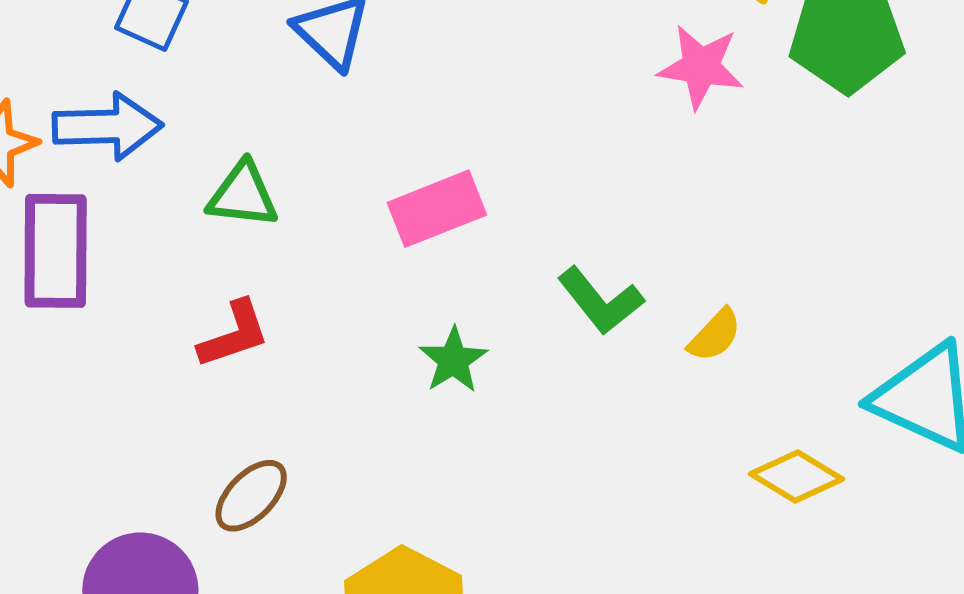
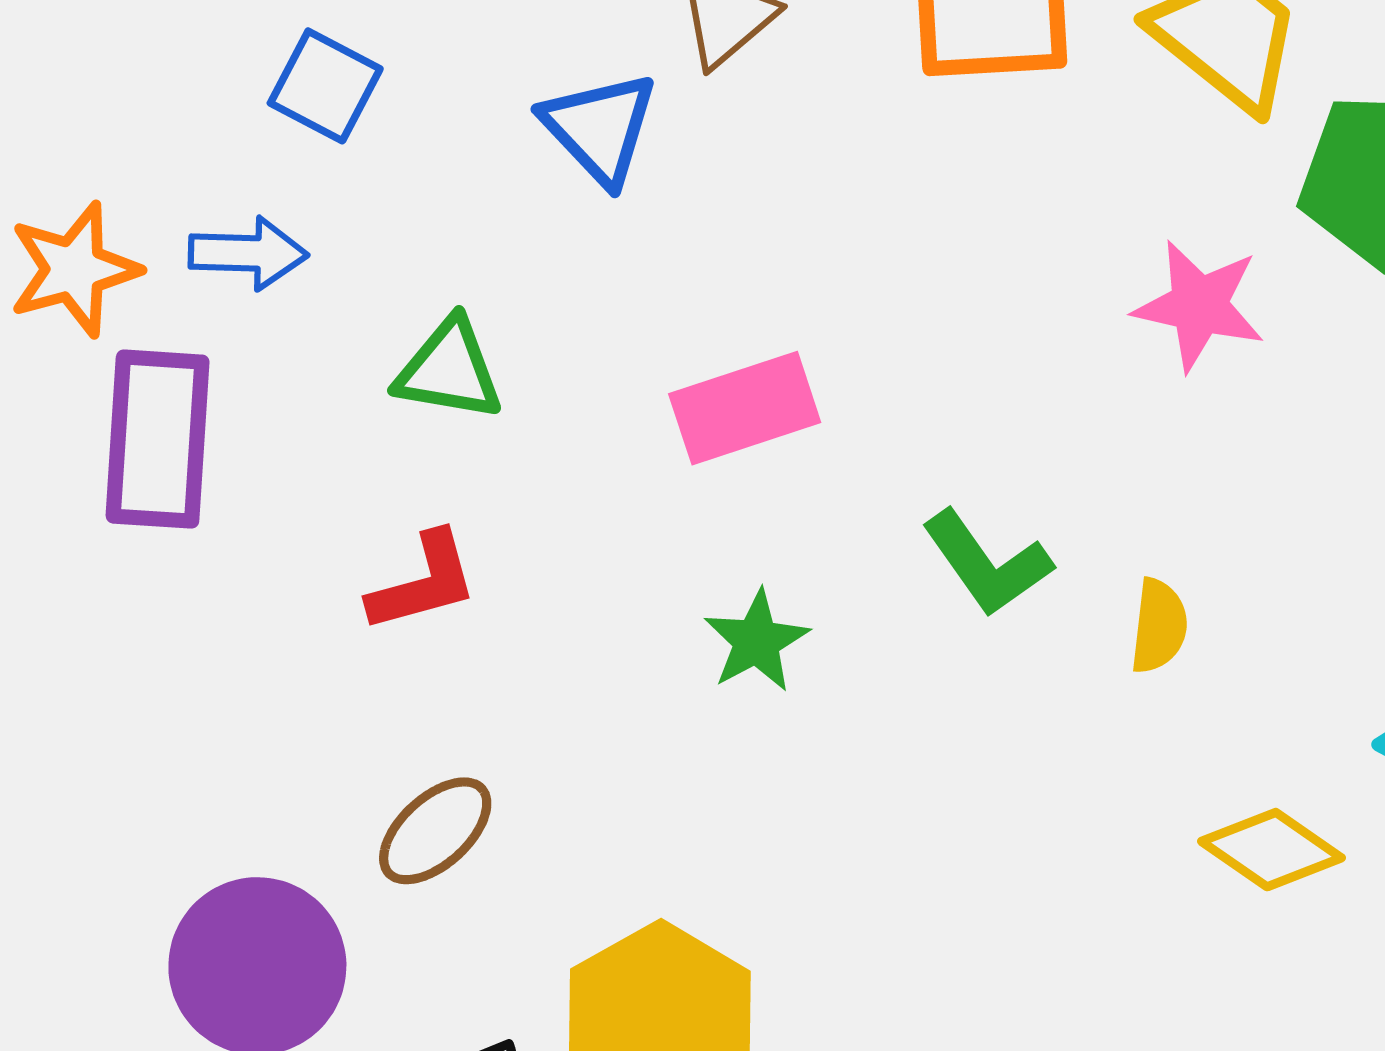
pink star: (701, 67) -> (1199, 306), moved
blue arrow: (108, 127) -> (248, 253), size x0.7
yellow semicircle: (715, 335) -> (1159, 626), turned -40

